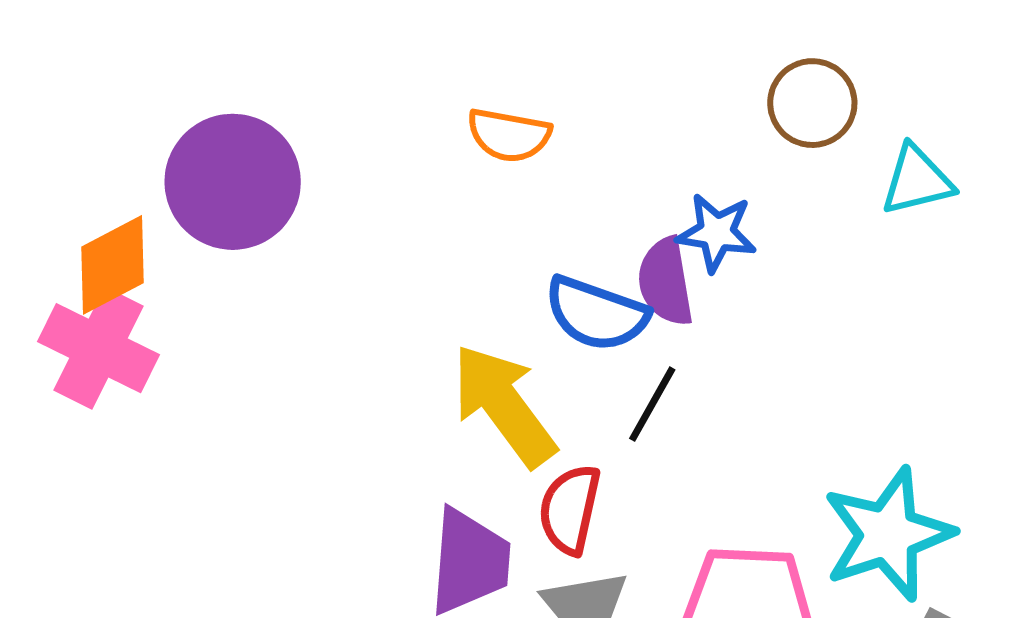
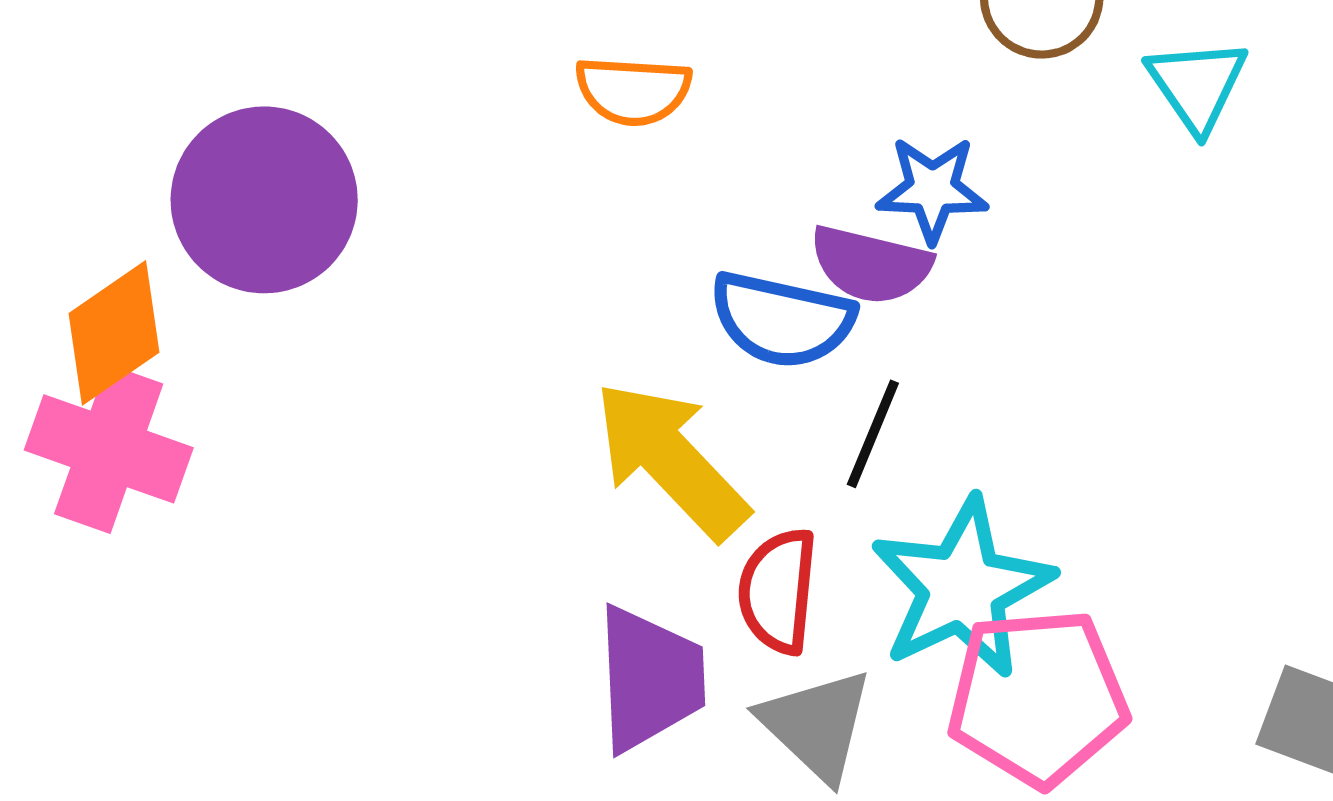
cyan triangle: (917, 180) -> (1197, 85), turned -44
purple semicircle: (665, 282) -> (871, 265), turned -60
cyan star: (888, 534) -> (962, 588), moved

